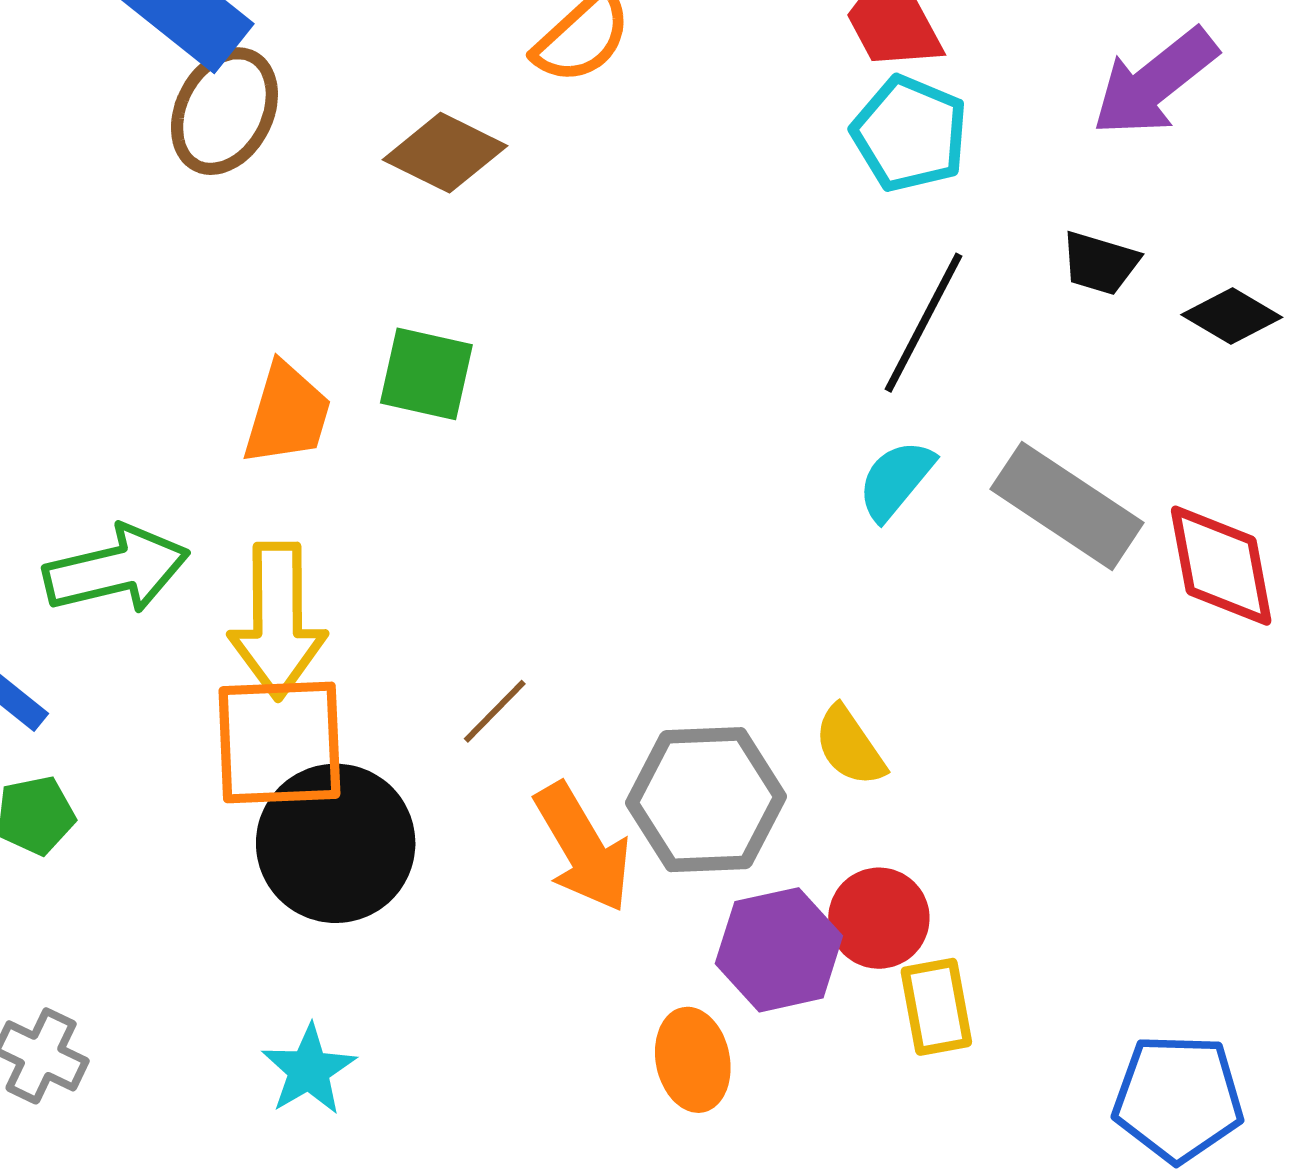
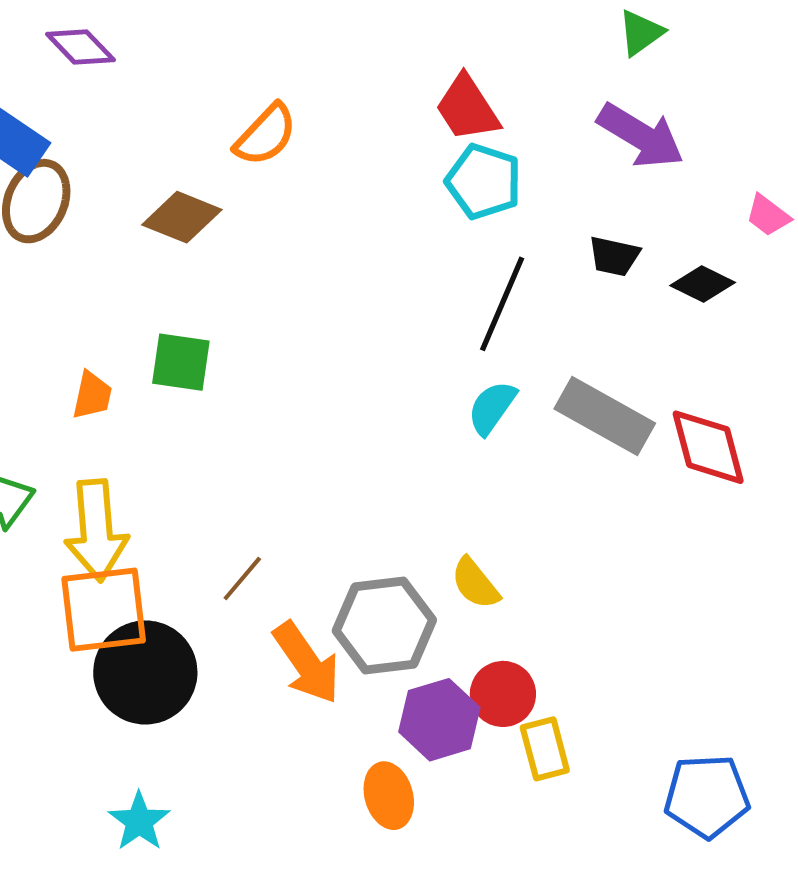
purple arrow: (1155, 82) -> (641, 136), turned -106
orange trapezoid: (287, 414) -> (92, 395), size x0.7

